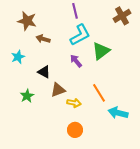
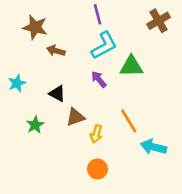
green triangle: (101, 51) -> (131, 66), turned 36
cyan star: (18, 57) -> (17, 83), moved
yellow arrow: (74, 103) -> (96, 134), turned 96

